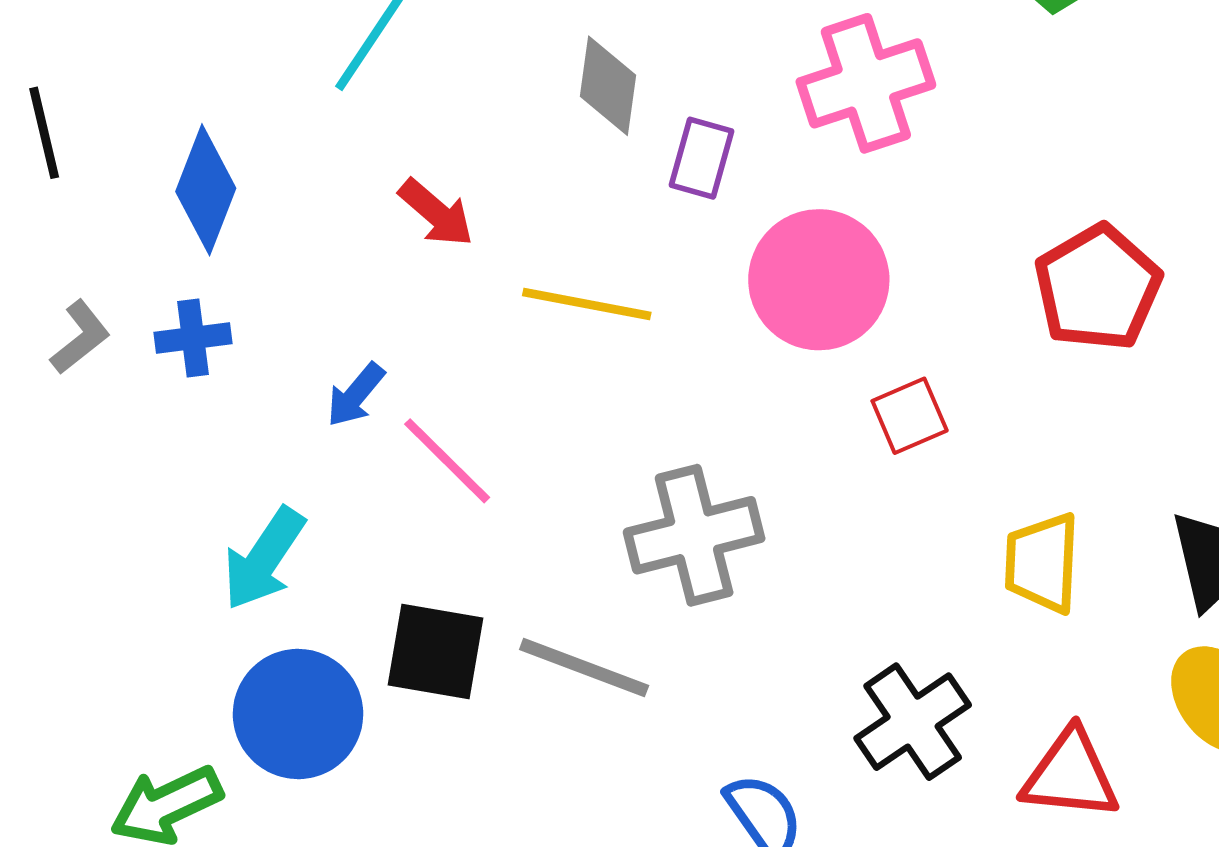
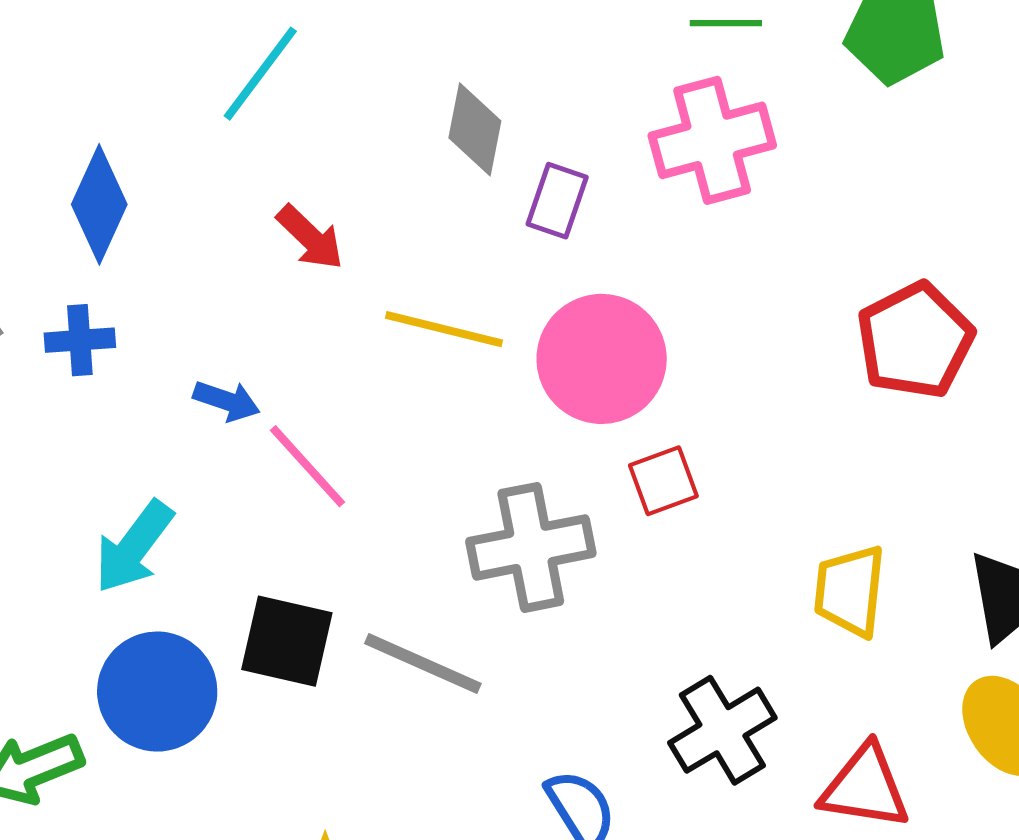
pink circle: (819, 280) -> (602, 359), moved
blue arrow: (356, 395) -> (227, 401), turned -114
red square: (910, 416) -> (663, 481), moved

